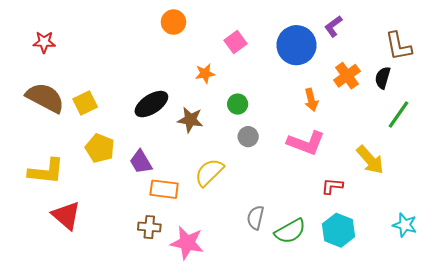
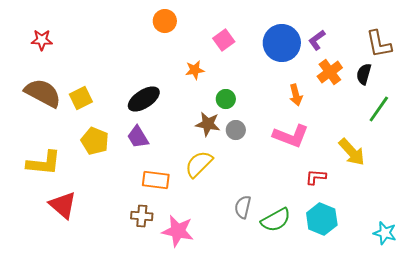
purple L-shape: (333, 26) -> (317, 40), moved
brown star: (190, 120) -> (208, 124), moved
purple trapezoid: (141, 162) -> (138, 137), moved
cyan star: (405, 225) -> (385, 233), moved

